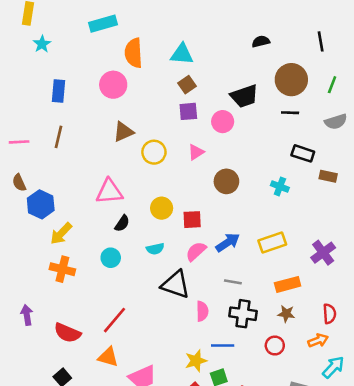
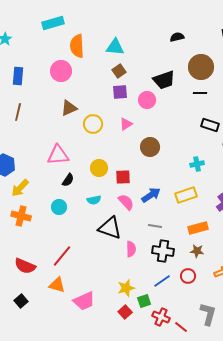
cyan cross: (280, 186) -> (197, 164), moved, turned -32
pink semicircle: (196, 251) -> (126, 202), turned 90
blue line: (223, 346) -> (162, 281), moved, turned -36

